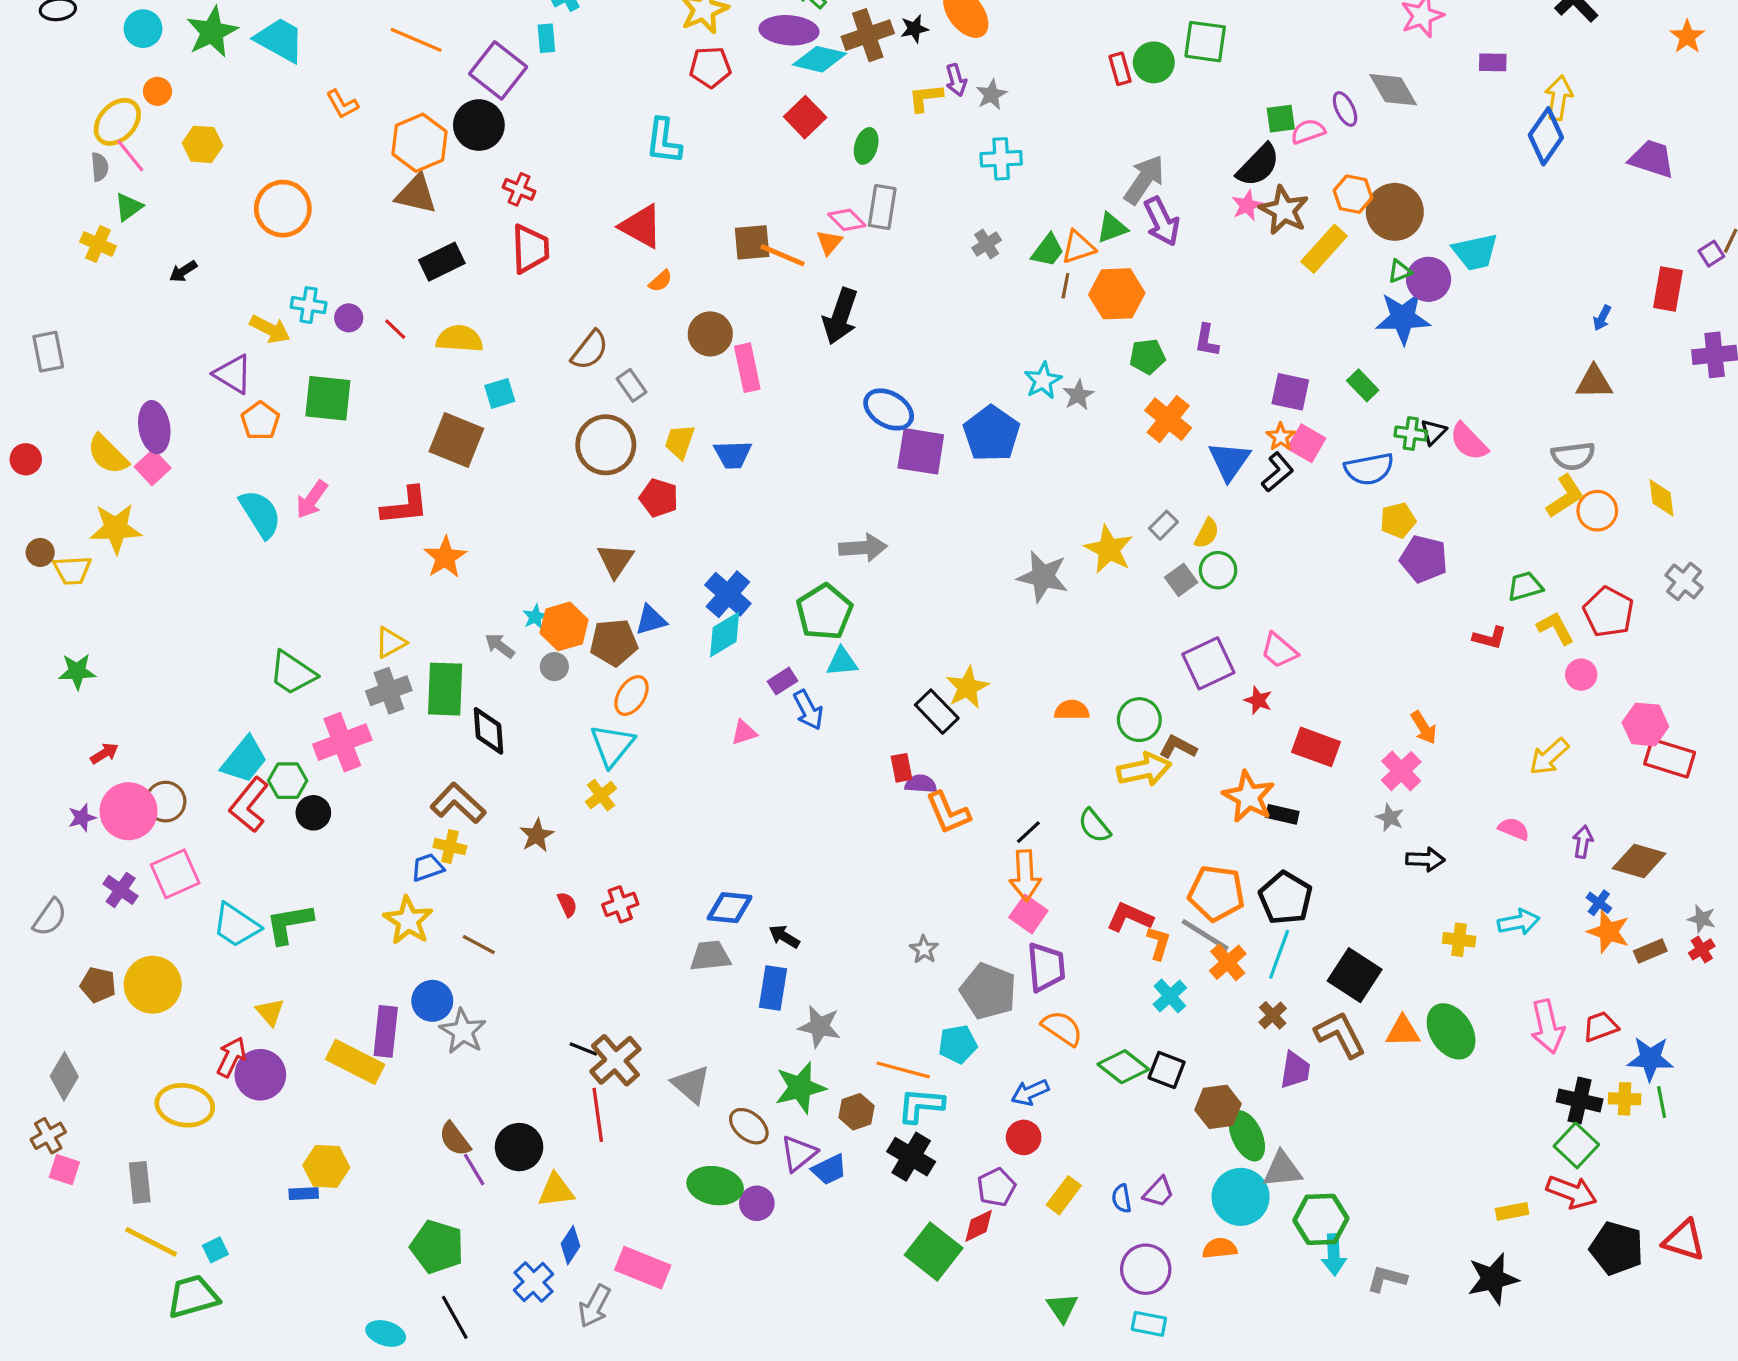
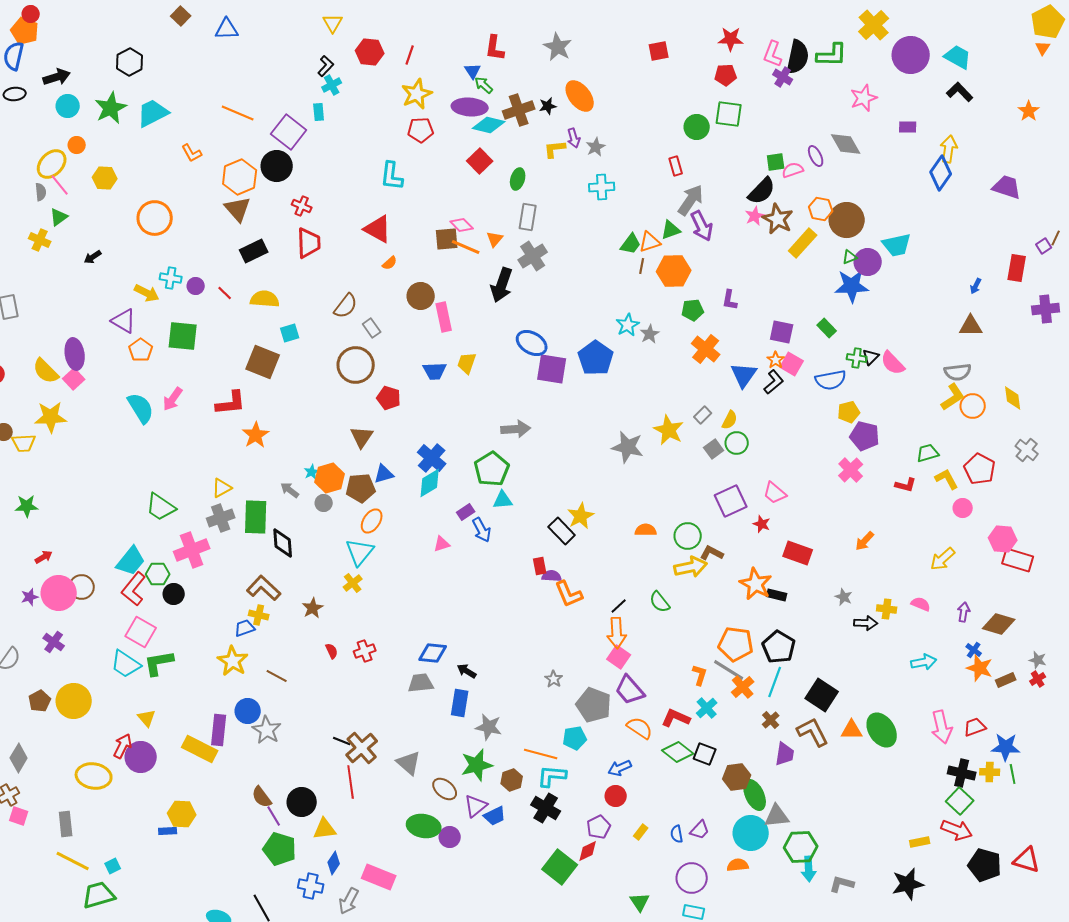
cyan trapezoid: (280, 40) -> (153, 113), turned -56
red rectangle: (1120, 69) -> (676, 166), moved
brown triangle: (416, 194) -> (238, 209), turned 36
pink diamond: (847, 220) -> (462, 225), moved
gray cross: (987, 244) -> (533, 256), moved, size x1.6
yellow trapezoid: (680, 442) -> (467, 363), moved
orange arrow: (1424, 728) -> (865, 541), turned 75
pink cross: (1401, 771) -> (851, 470), moved
pink square: (175, 874) -> (141, 632), moved, turned -36
red L-shape: (1130, 917) -> (676, 718), moved
yellow cross: (1459, 940) -> (887, 609), moved
purple trapezoid: (1046, 967) -> (630, 690), turned 144
brown pentagon: (98, 985) -> (40, 701), turned 30
yellow rectangle: (1064, 1195) -> (641, 832), size x0.7
green pentagon: (437, 1247) -> (280, 849), moved
blue cross: (533, 1282) -> (311, 886), turned -35

